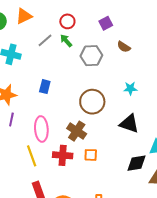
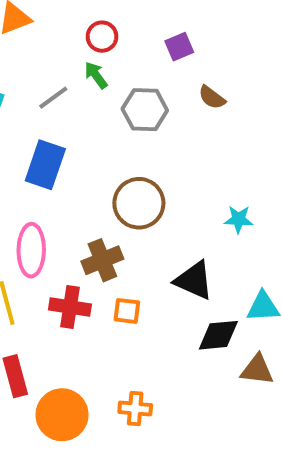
gray line: (45, 40) -> (53, 98), moved
blue rectangle: (45, 87) -> (45, 165), size x1.6
cyan star: (130, 88) -> (239, 219), moved
black triangle: (129, 124) -> (194, 280), moved
brown cross: (77, 131) -> (102, 260), turned 30

